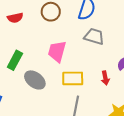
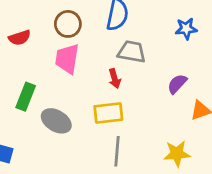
pink trapezoid: (57, 51) -> (67, 59), moved
red arrow: (105, 78) -> (115, 79), moved

